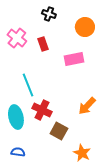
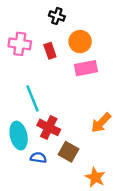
orange circle: (85, 27) -> (80, 42), moved
pink cross: (17, 38) -> (20, 44), turned -30
blue semicircle: (18, 152) -> (38, 158), moved

